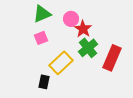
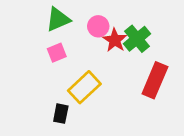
green cross: (88, 48) -> (137, 39), moved

